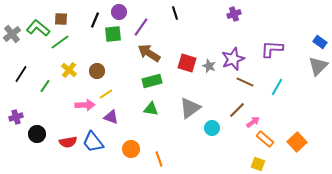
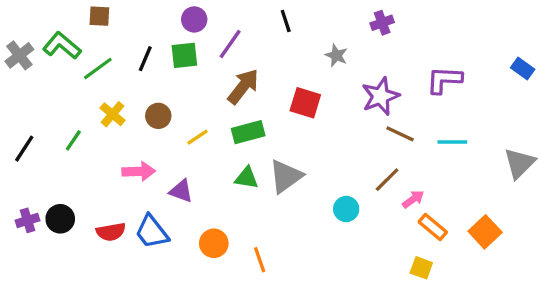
brown square: (61, 19) -> (99, 16), moved
black line: (95, 20) -> (145, 59), moved
brown arrow: (149, 53) -> (243, 86), turned 95
gray star: (209, 66) -> (336, 55), moved
gray triangle: (318, 66) -> (519, 163), moved
black line: (21, 74) -> (24, 149), moved
cyan line: (277, 87) -> (452, 142), turned 60
yellow line: (106, 94) -> (197, 137), moved
gray triangle: (190, 108) -> (286, 176), moved
purple cross: (16, 117) -> (28, 220), moved

